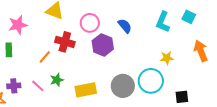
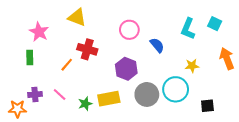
pink circle: (90, 23) -> (129, 30), moved
pink star: (18, 25) -> (39, 32), turned -30
blue semicircle: (125, 26) -> (157, 45), moved
purple hexagon: (103, 45) -> (126, 69), moved
green star: (57, 80) -> (85, 104), moved

